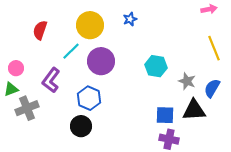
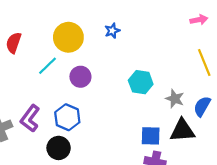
purple circle: (101, 61) -> (80, 77), size x0.7
purple L-shape: (51, 80) -> (30, 118), moved

